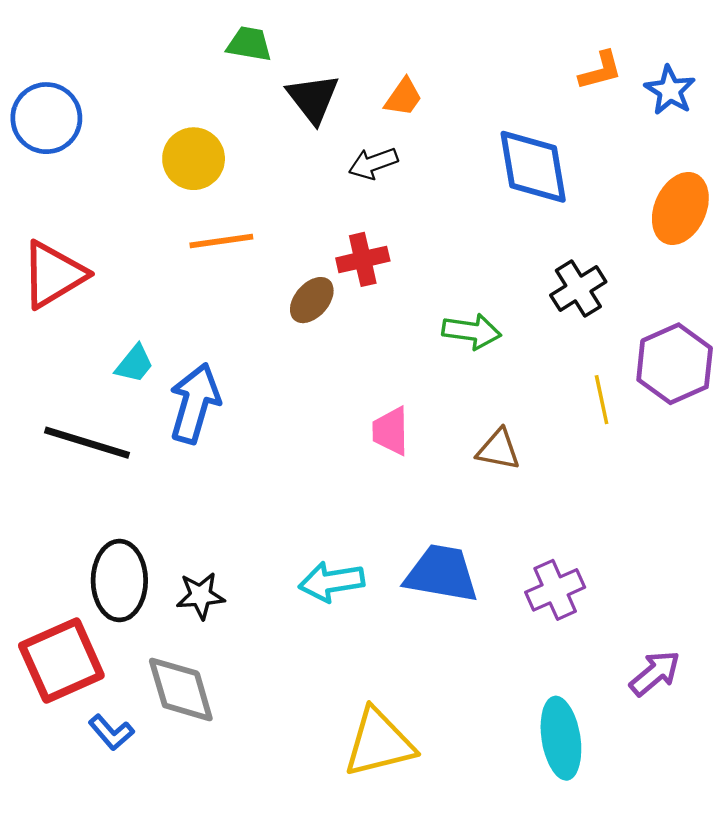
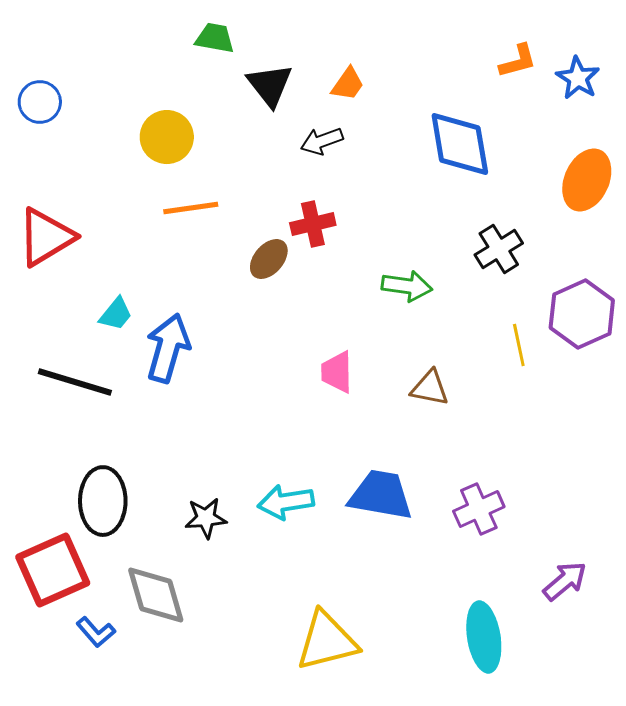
blue circle: (46, 118) -> (40, 102), size x0.7
black star: (201, 596) -> (206, 518), moved

